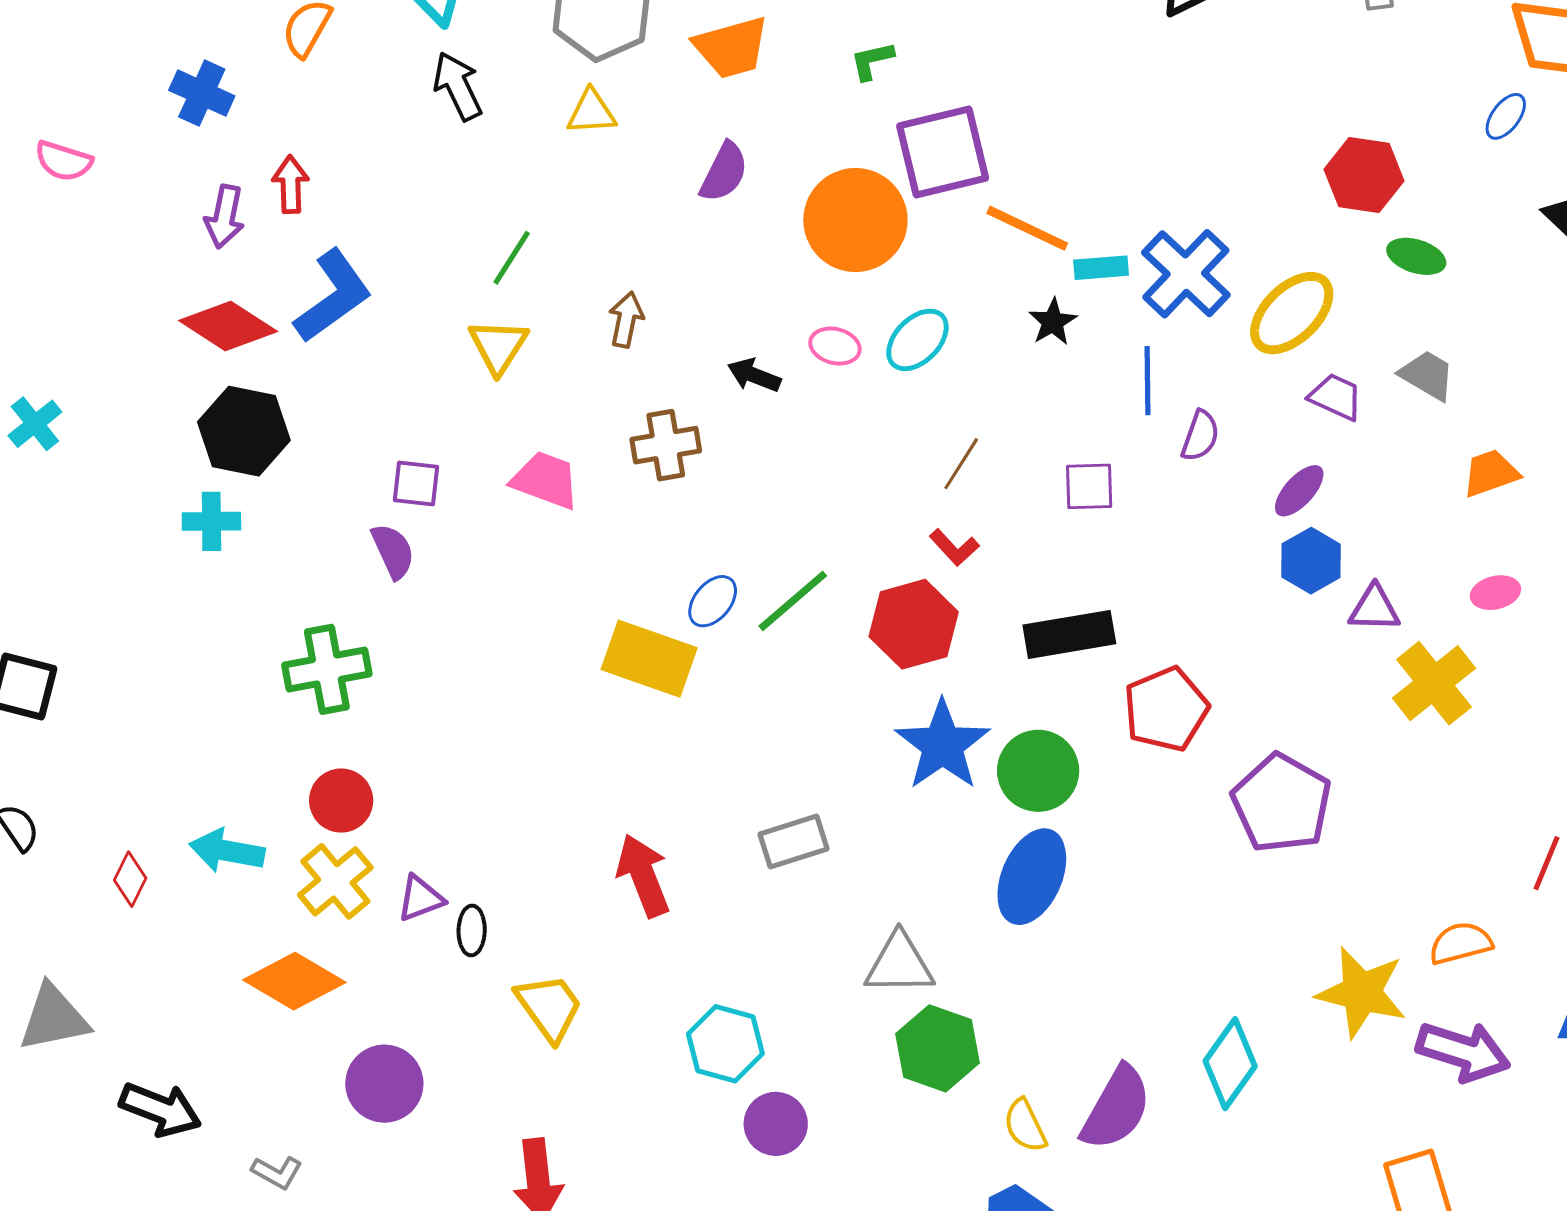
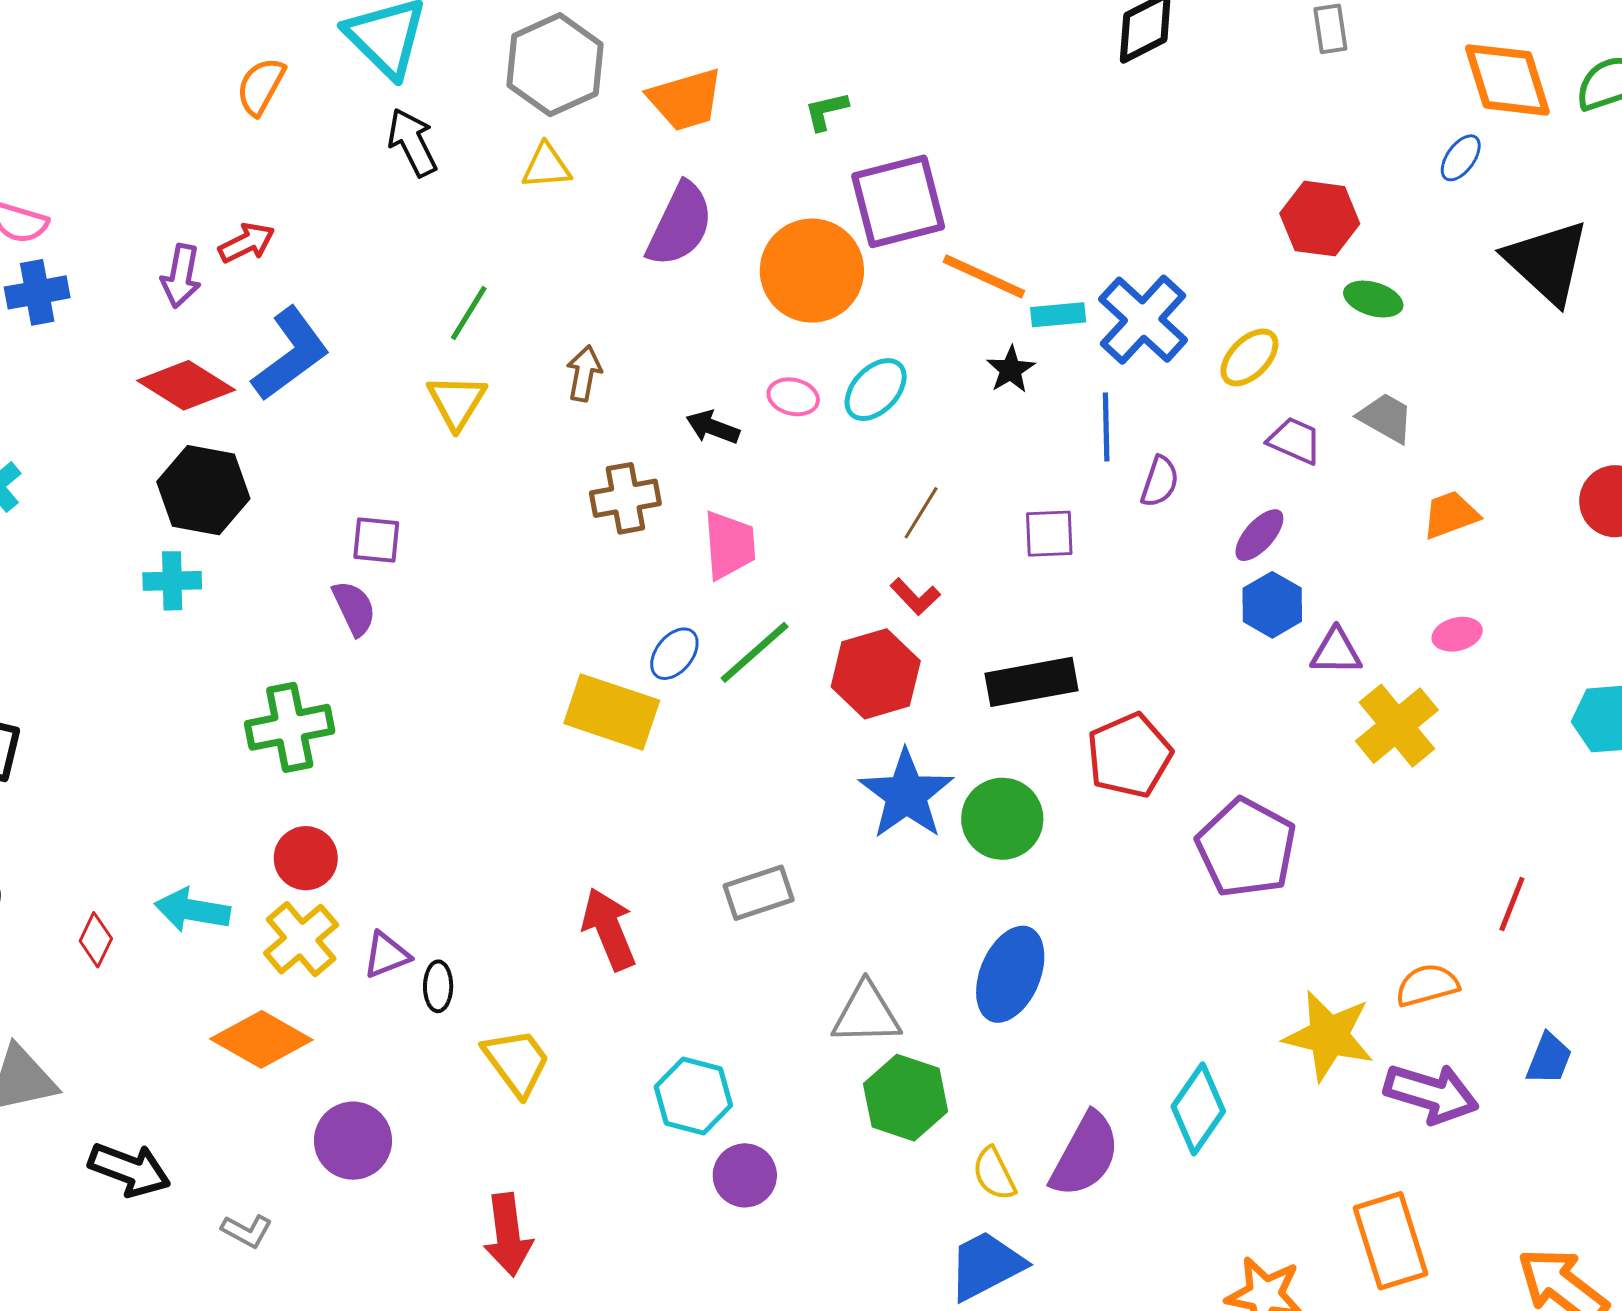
blue cross: (202, 93) -> (37, 292), moved, turned -34
purple semicircle: (724, 172) -> (680, 224), size x1.4
red arrow: (291, 184) -> (247, 243), turned 66
yellow ellipse: (1292, 313) -> (1249, 357), size x0.7
pink trapezoid: (545, 480) -> (729, 545), moved, turned 66
blue ellipse: (1032, 877) -> (1010, 974), moved

